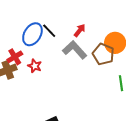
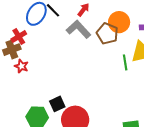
red star: (35, 66) -> (21, 66), moved

